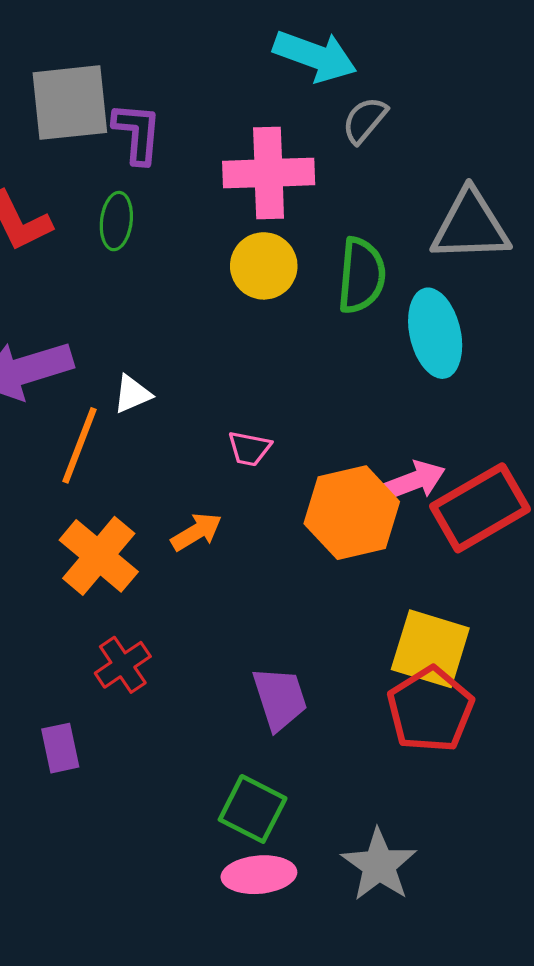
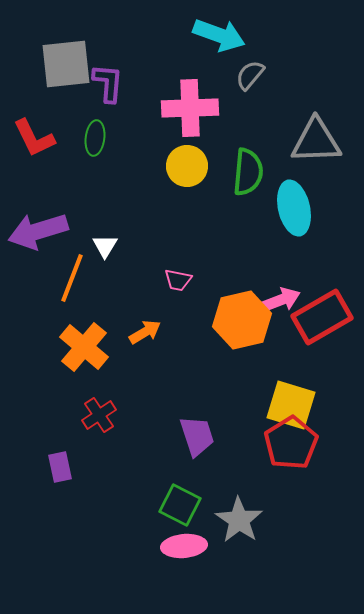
white triangle: (132, 394) -> (105, 246), turned -36
gray star: (379, 865) -> (239, 520), moved

